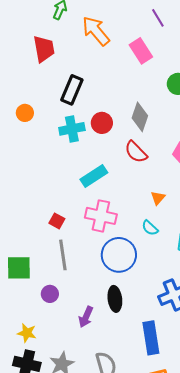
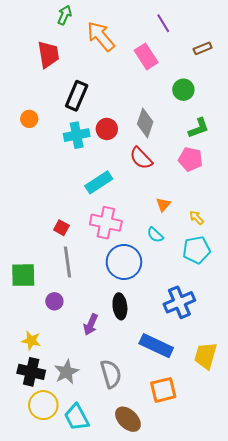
blue rectangle: (151, 338) -> (156, 346), turned -56

